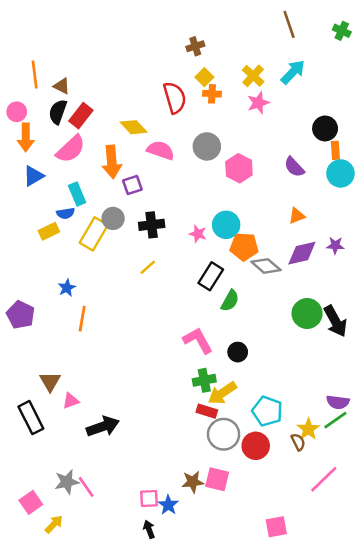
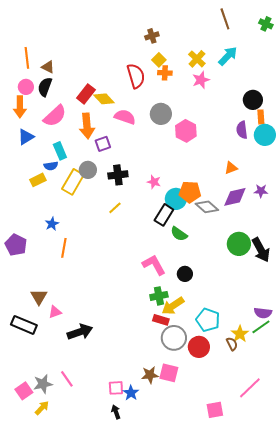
pink circle: (17, 112) -> (26, 87), moved
red rectangle: (81, 116) -> (86, 94), moved
purple semicircle: (294, 167) -> (242, 130), moved, turned 36
cyan circle: (226, 225) -> (176, 199), moved
green semicircle: (230, 301) -> (179, 234), turned 96
black rectangle: (31, 418) -> (24, 325), turned -40
pink line: (324, 479) -> (250, 388), moved
gray star: (67, 482) -> (43, 384), moved

